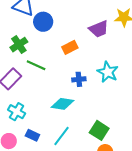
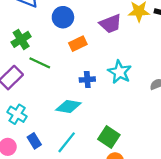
blue circle: (43, 22) -> (63, 17), moved
blue rectangle: (32, 135) -> (34, 141), turned 32

